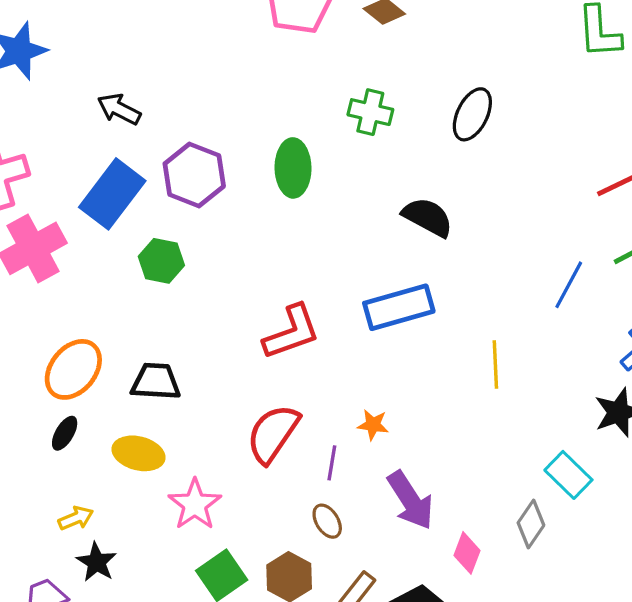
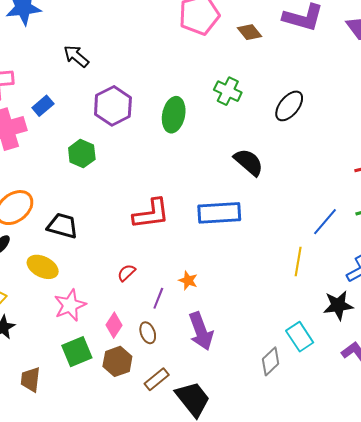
blue rectangle: (112, 194) -> (43, 106), moved, size x0.5
yellow line: (495, 364) -> (298, 262), moved
red semicircle: (273, 434) -> (126, 273), size x0.5
pink diamond: (467, 553) -> (114, 325), moved

